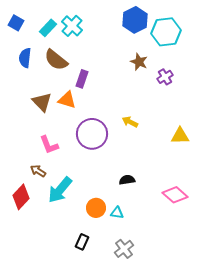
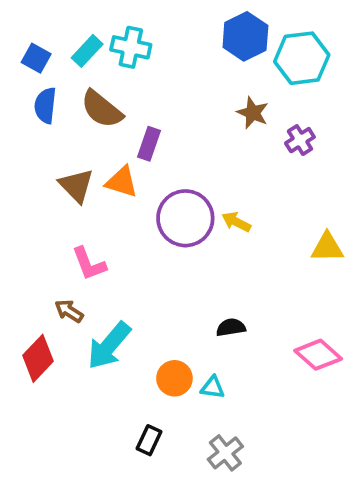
blue square: (16, 23) -> (36, 58), moved
cyan cross: (72, 26) -> (131, 47), turned -30
purple circle: (92, 134) -> (185, 218), moved

